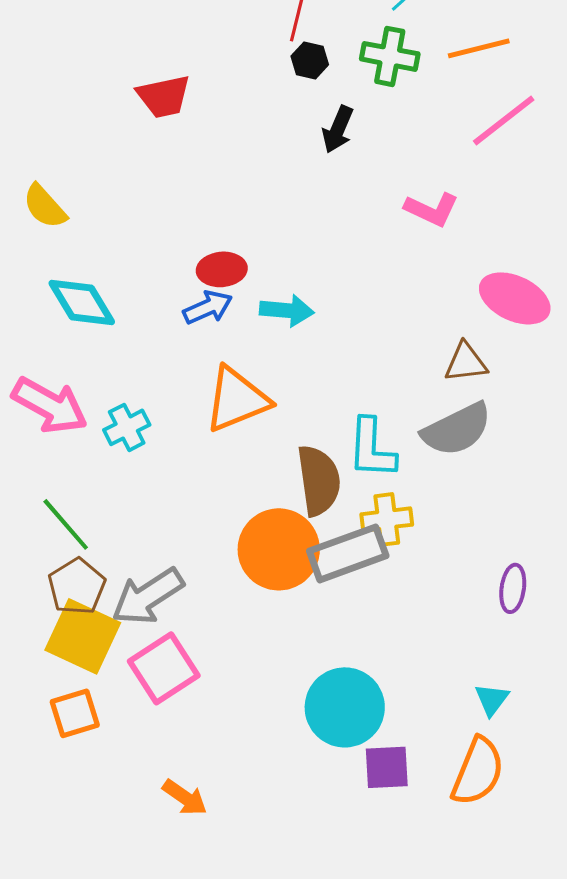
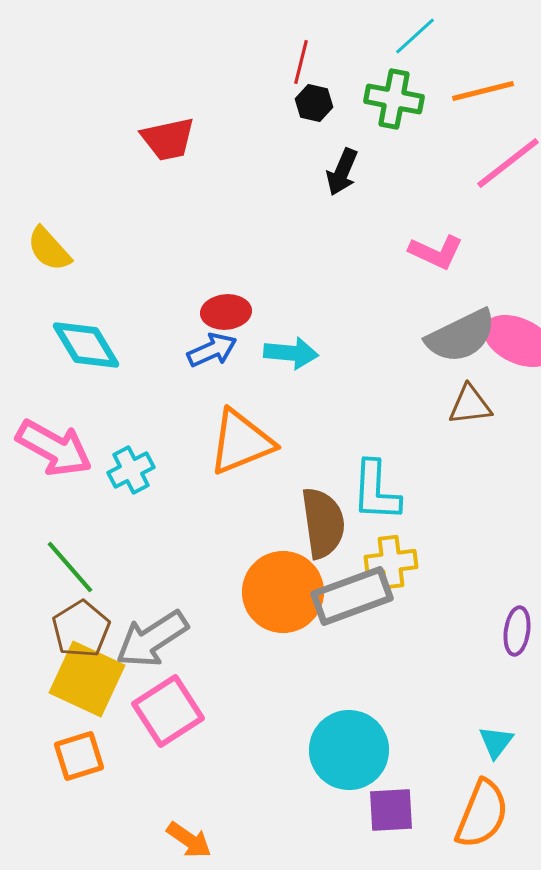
gray semicircle: (457, 429) -> (461, 336), moved

